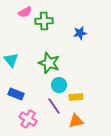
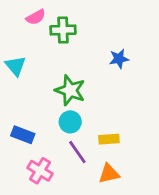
blue star: (80, 33) -> (119, 59), moved
cyan triangle: (11, 60) -> (16, 66), moved
cyan circle: (59, 85) -> (70, 122), moved

